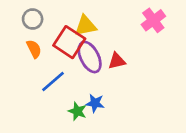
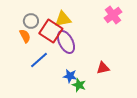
gray circle: (33, 19) -> (31, 21), moved
red triangle: (117, 61) -> (103, 68), moved
green star: (77, 111) -> (79, 85), moved

